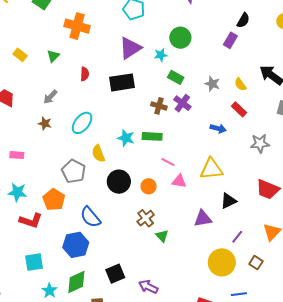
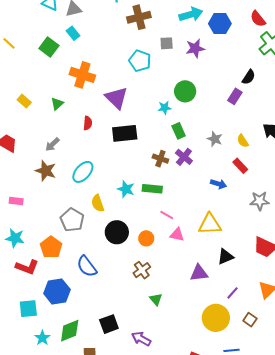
purple triangle: (130, 48) -> (117, 98), moved, turned -45
green rectangle: (176, 77) -> (179, 131), turned 35
brown star: (45, 123) -> (46, 171), size x1.5
green triangle: (162, 236) -> (156, 299), moved
blue hexagon: (76, 245) -> (57, 291), moved

